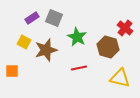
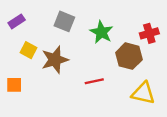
purple rectangle: (32, 18) -> (17, 21), moved
red cross: (125, 28) -> (149, 33), turned 35
green star: (77, 37) -> (101, 32), moved

